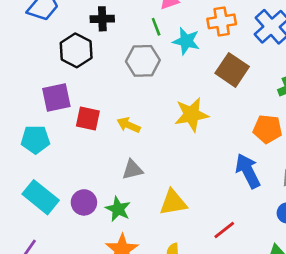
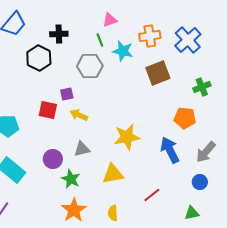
brown square: (232, 70) -> (158, 73), turned 35
purple square: (56, 98) -> (67, 94), moved, size x0.6
yellow star: (191, 115) -> (127, 137), moved
purple circle: (84, 202) -> (53, 159), moved

